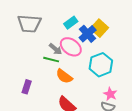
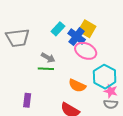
pink ellipse: (71, 47) -> (86, 51), moved
cyan hexagon: (101, 65) -> (105, 77), moved
orange semicircle: (64, 76) -> (77, 86), moved

